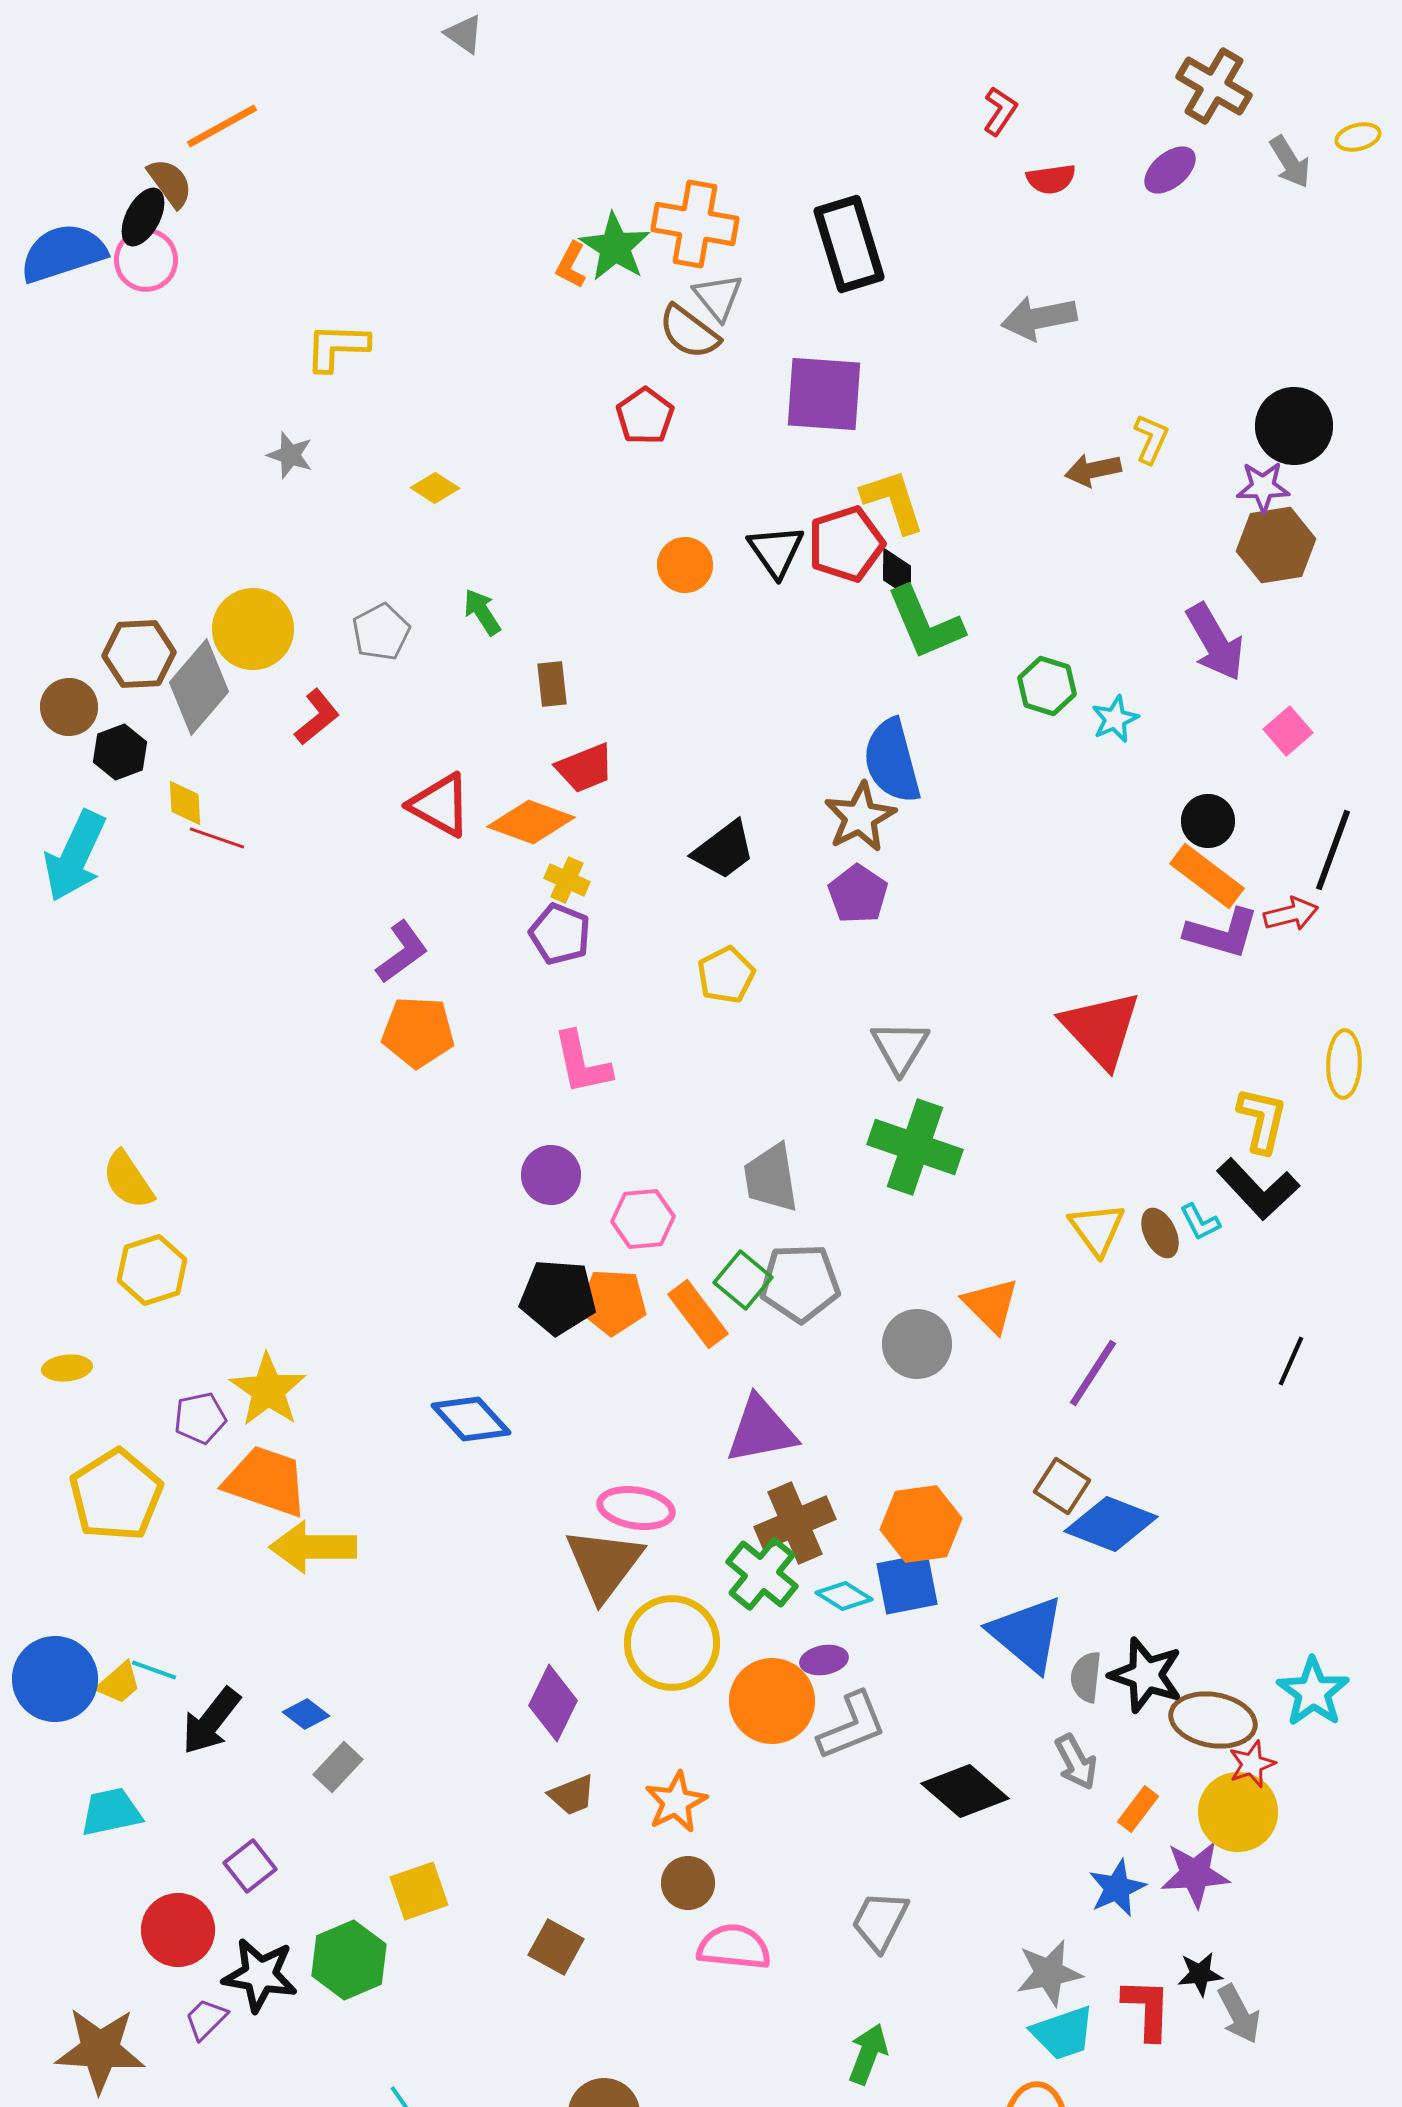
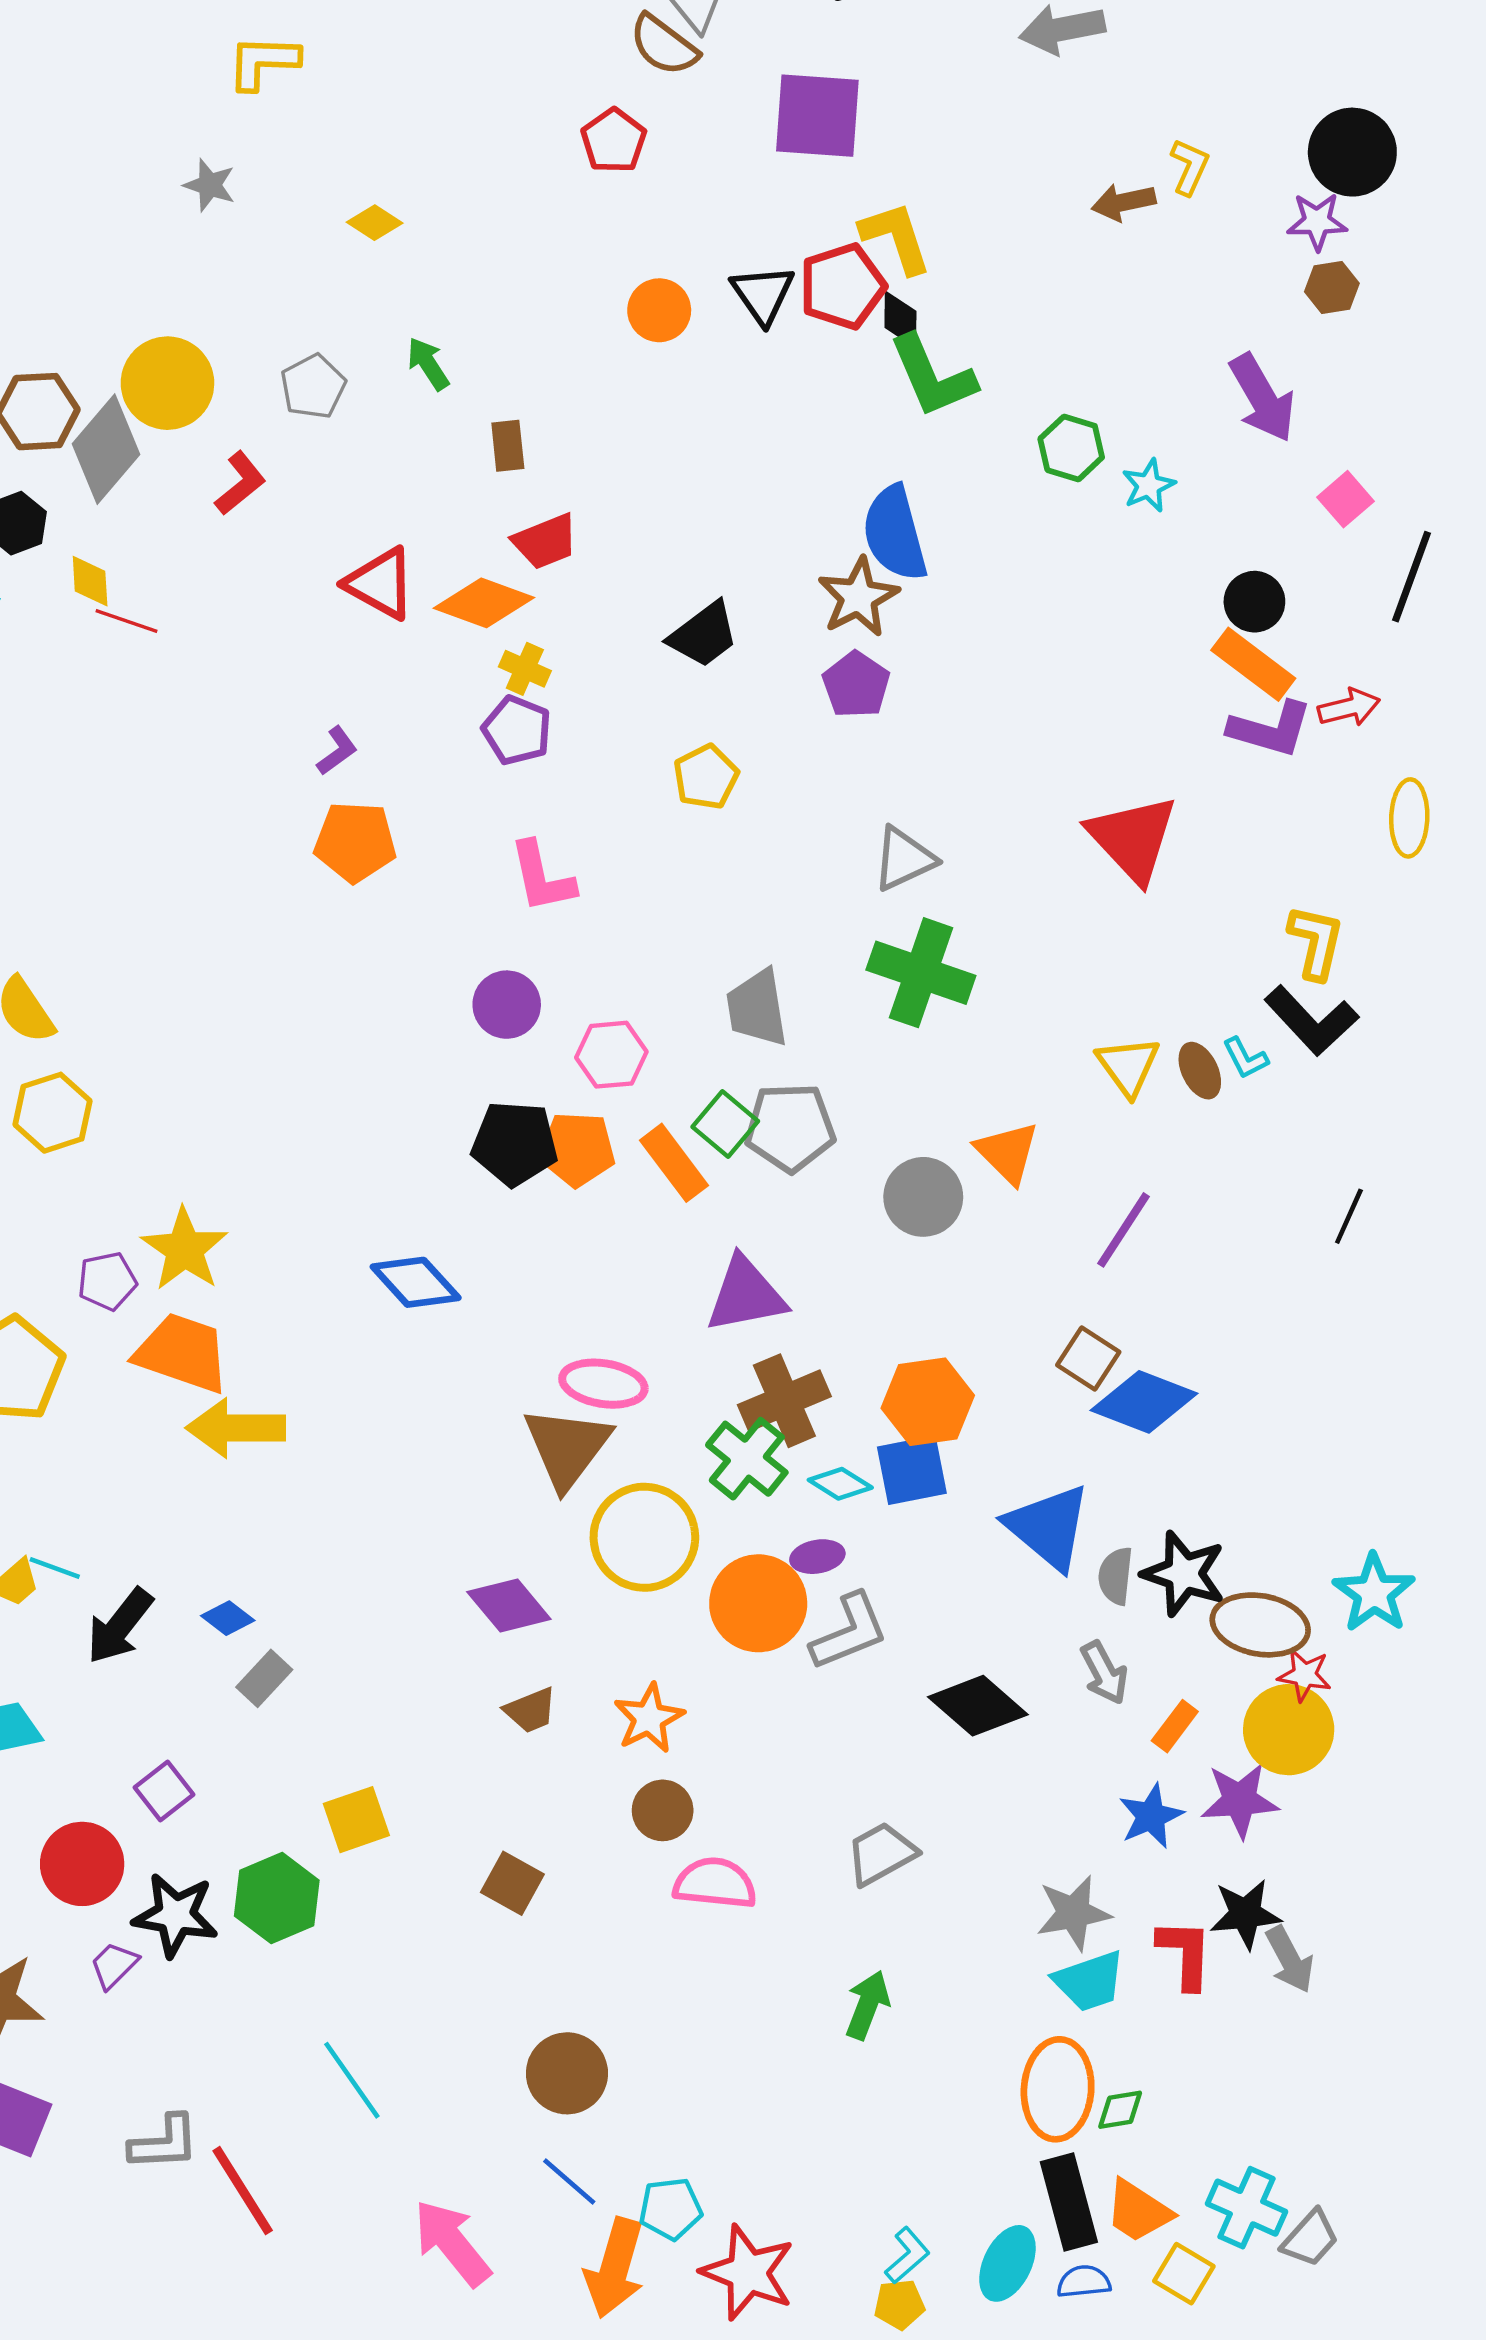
brown hexagon: (1276, 545) -> (1332, 288), size x0.6
black line: (1333, 850) -> (1412, 577), moved
purple L-shape: (402, 952) -> (337, 751), size x0.7
gray triangle: (900, 1047) -> (904, 859), turned 34
yellow ellipse: (1344, 1064) -> (1409, 818), moved
purple diamond: (553, 1703) -> (509, 1606), turned -66
red star: (1252, 1764) -> (1305, 1675), turned 30
gray trapezoid: (880, 1921) -> (881, 1854), turned 34
black star: (1200, 1974) -> (1245, 1914), size x1.4

